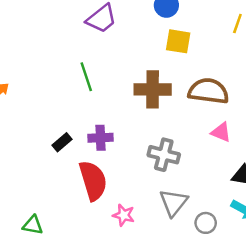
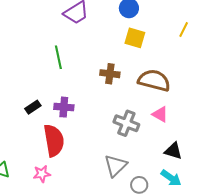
brown cross: (153, 89) -> (110, 74), size x0.7
gray cross: (164, 155) -> (126, 123), moved
pink star: (124, 215) -> (42, 174), moved, turned -30

